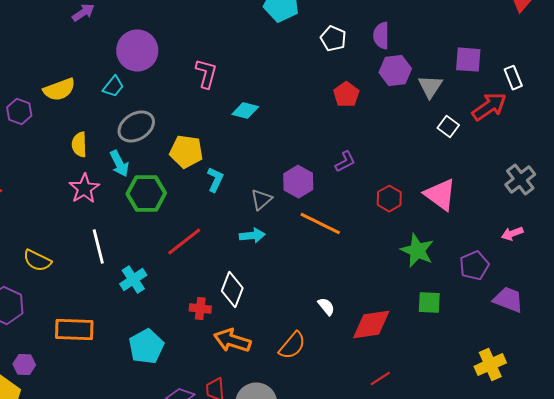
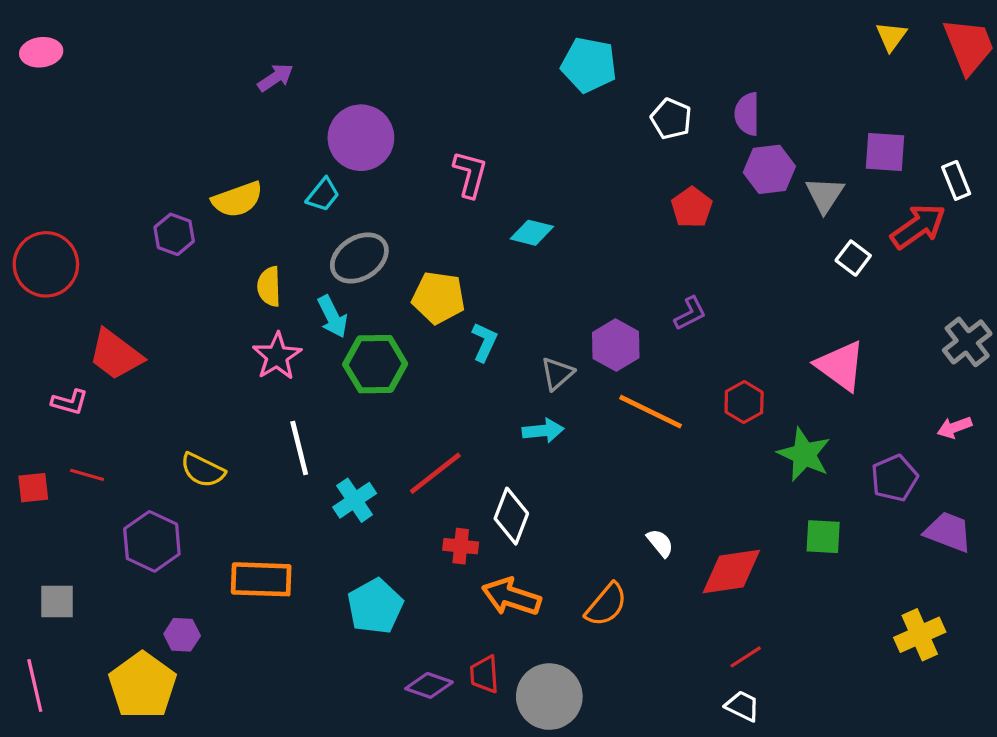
red hexagon: (389, 199) -> (744, 402), moved
red line: (184, 242) -> (435, 473), moved

